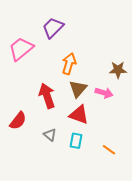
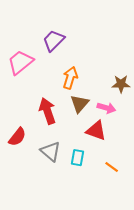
red triangle: (79, 115) -> (96, 131), moved
gray triangle: (50, 135) -> (51, 151), size x1.5

